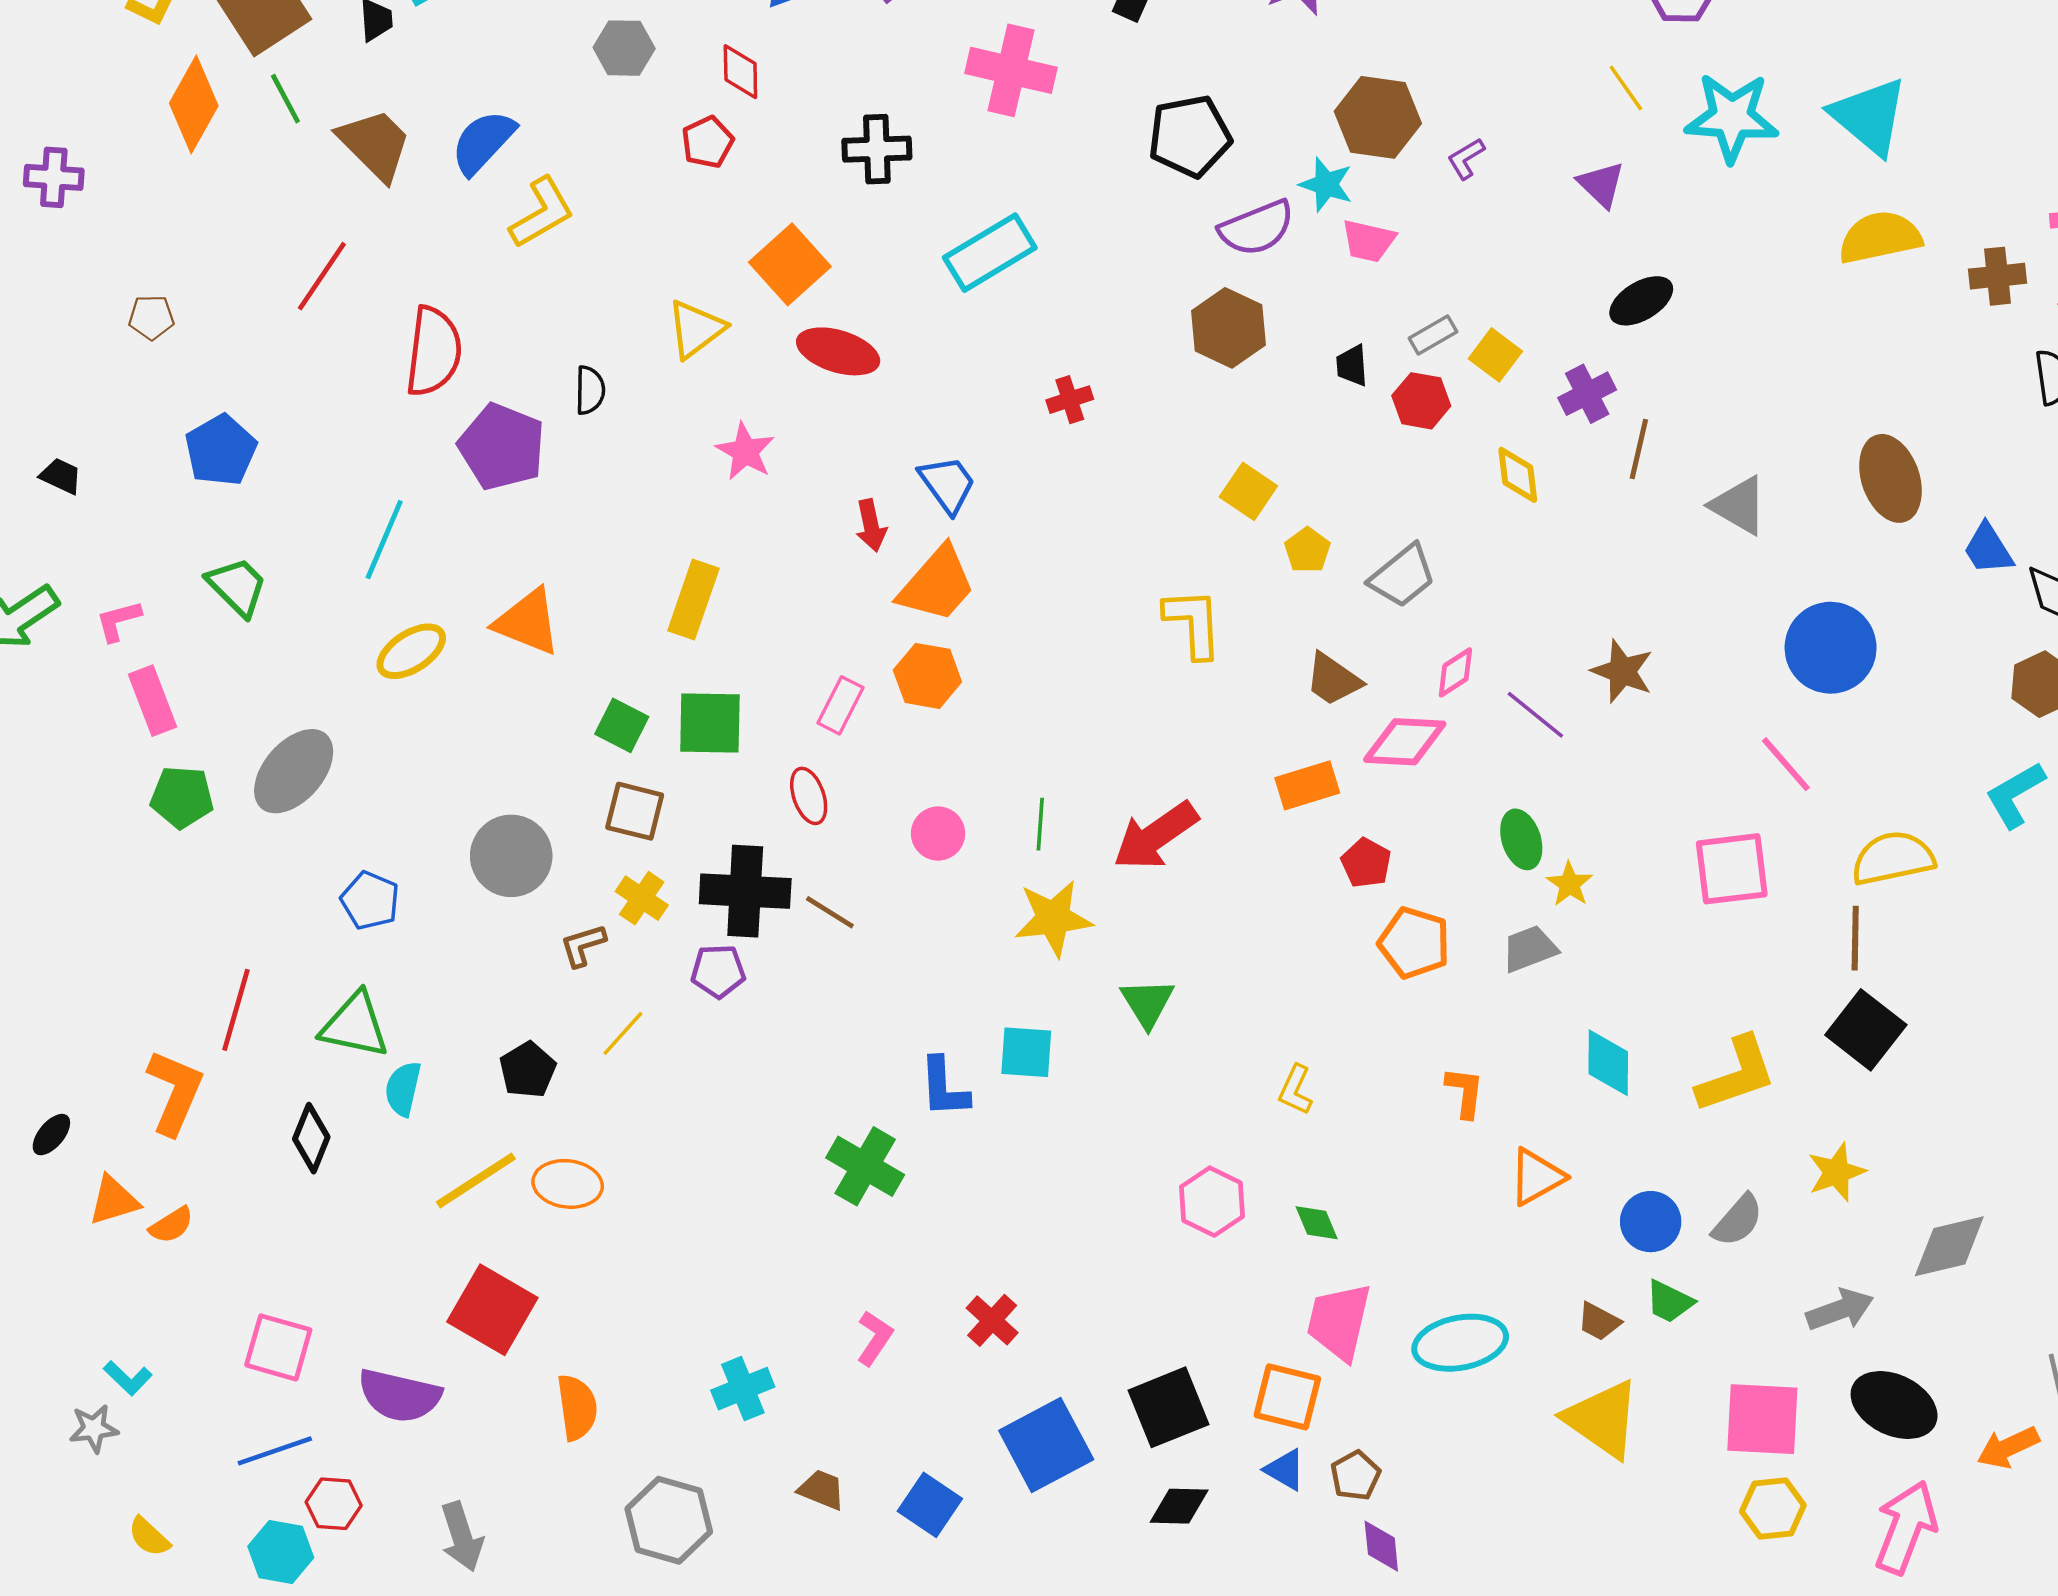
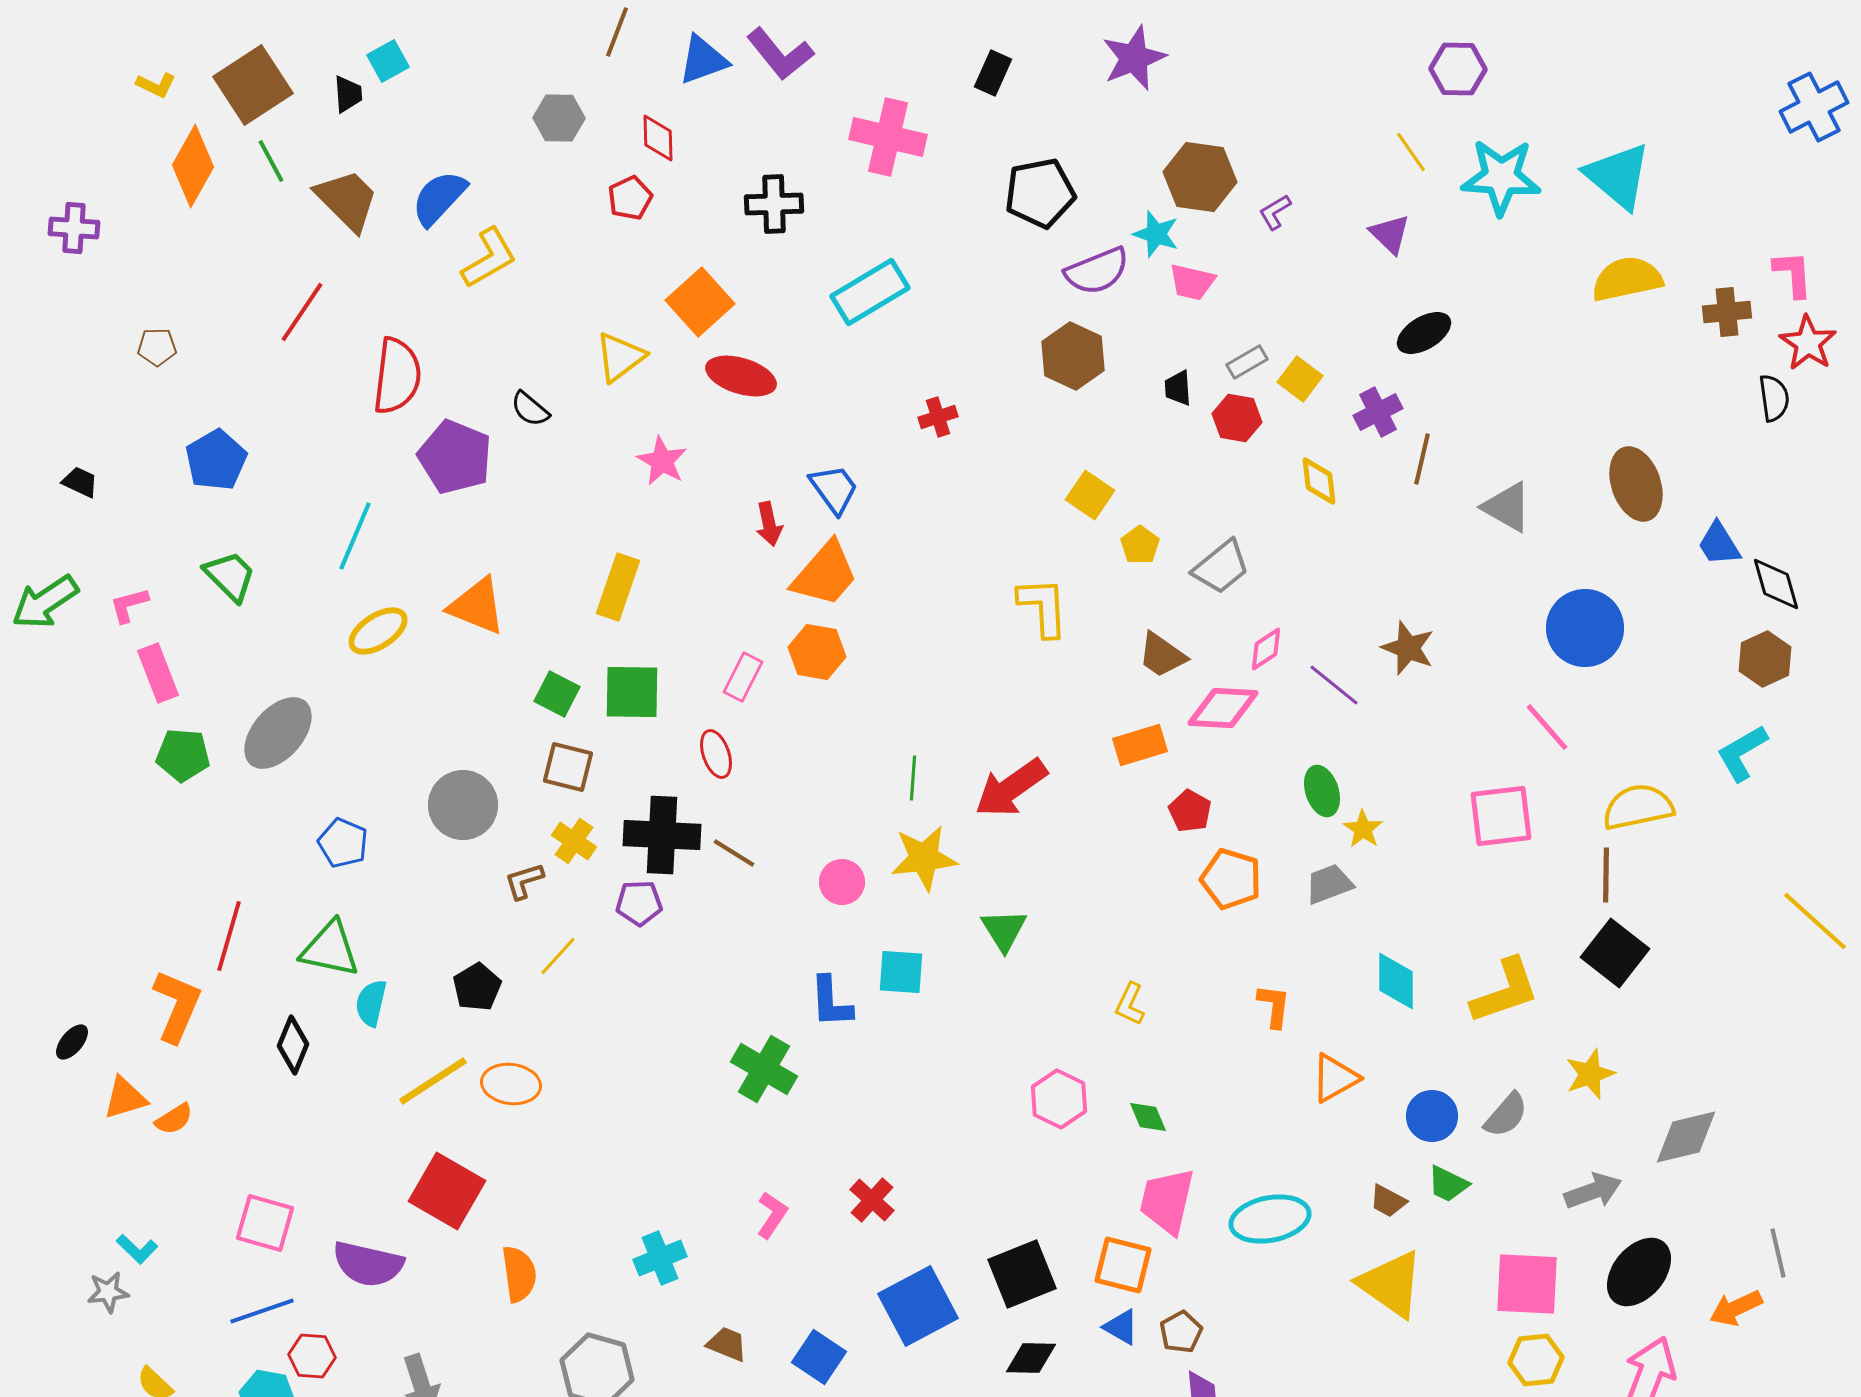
black semicircle: (590, 390) -> (530, 409), turned 129
pink circle: (938, 834) -> (842, 882), moved
black ellipse: (1894, 1405) -> (1639, 1272), turned -76

